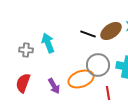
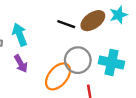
orange ellipse: (81, 79) -> (58, 76), turned -30
purple arrow: (54, 86) -> (21, 64), moved

